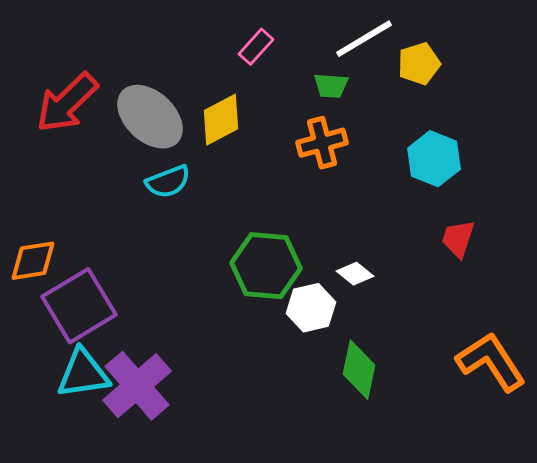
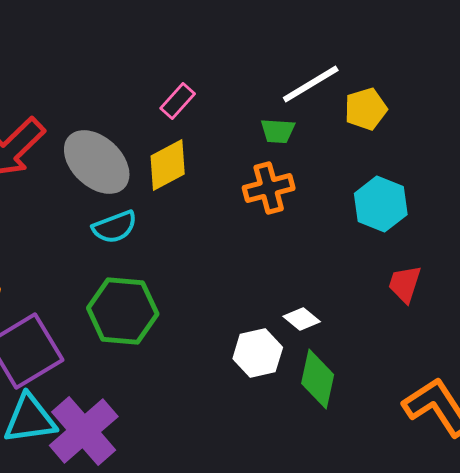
pink rectangle: (256, 47) -> (178, 101), moved
green hexagon: (266, 266) -> (123, 311), moved
green diamond: (359, 370) -> (318, 379), moved

